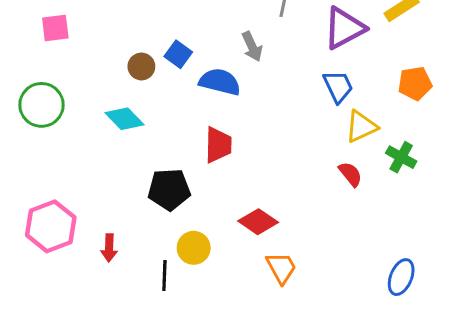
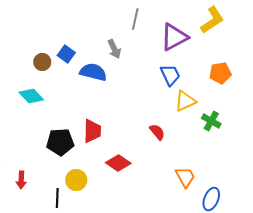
red trapezoid: (218, 145) -> (92, 131), moved
red semicircle: (350, 174) -> (157, 132), moved
orange trapezoid: (281, 268) -> (185, 177), moved

